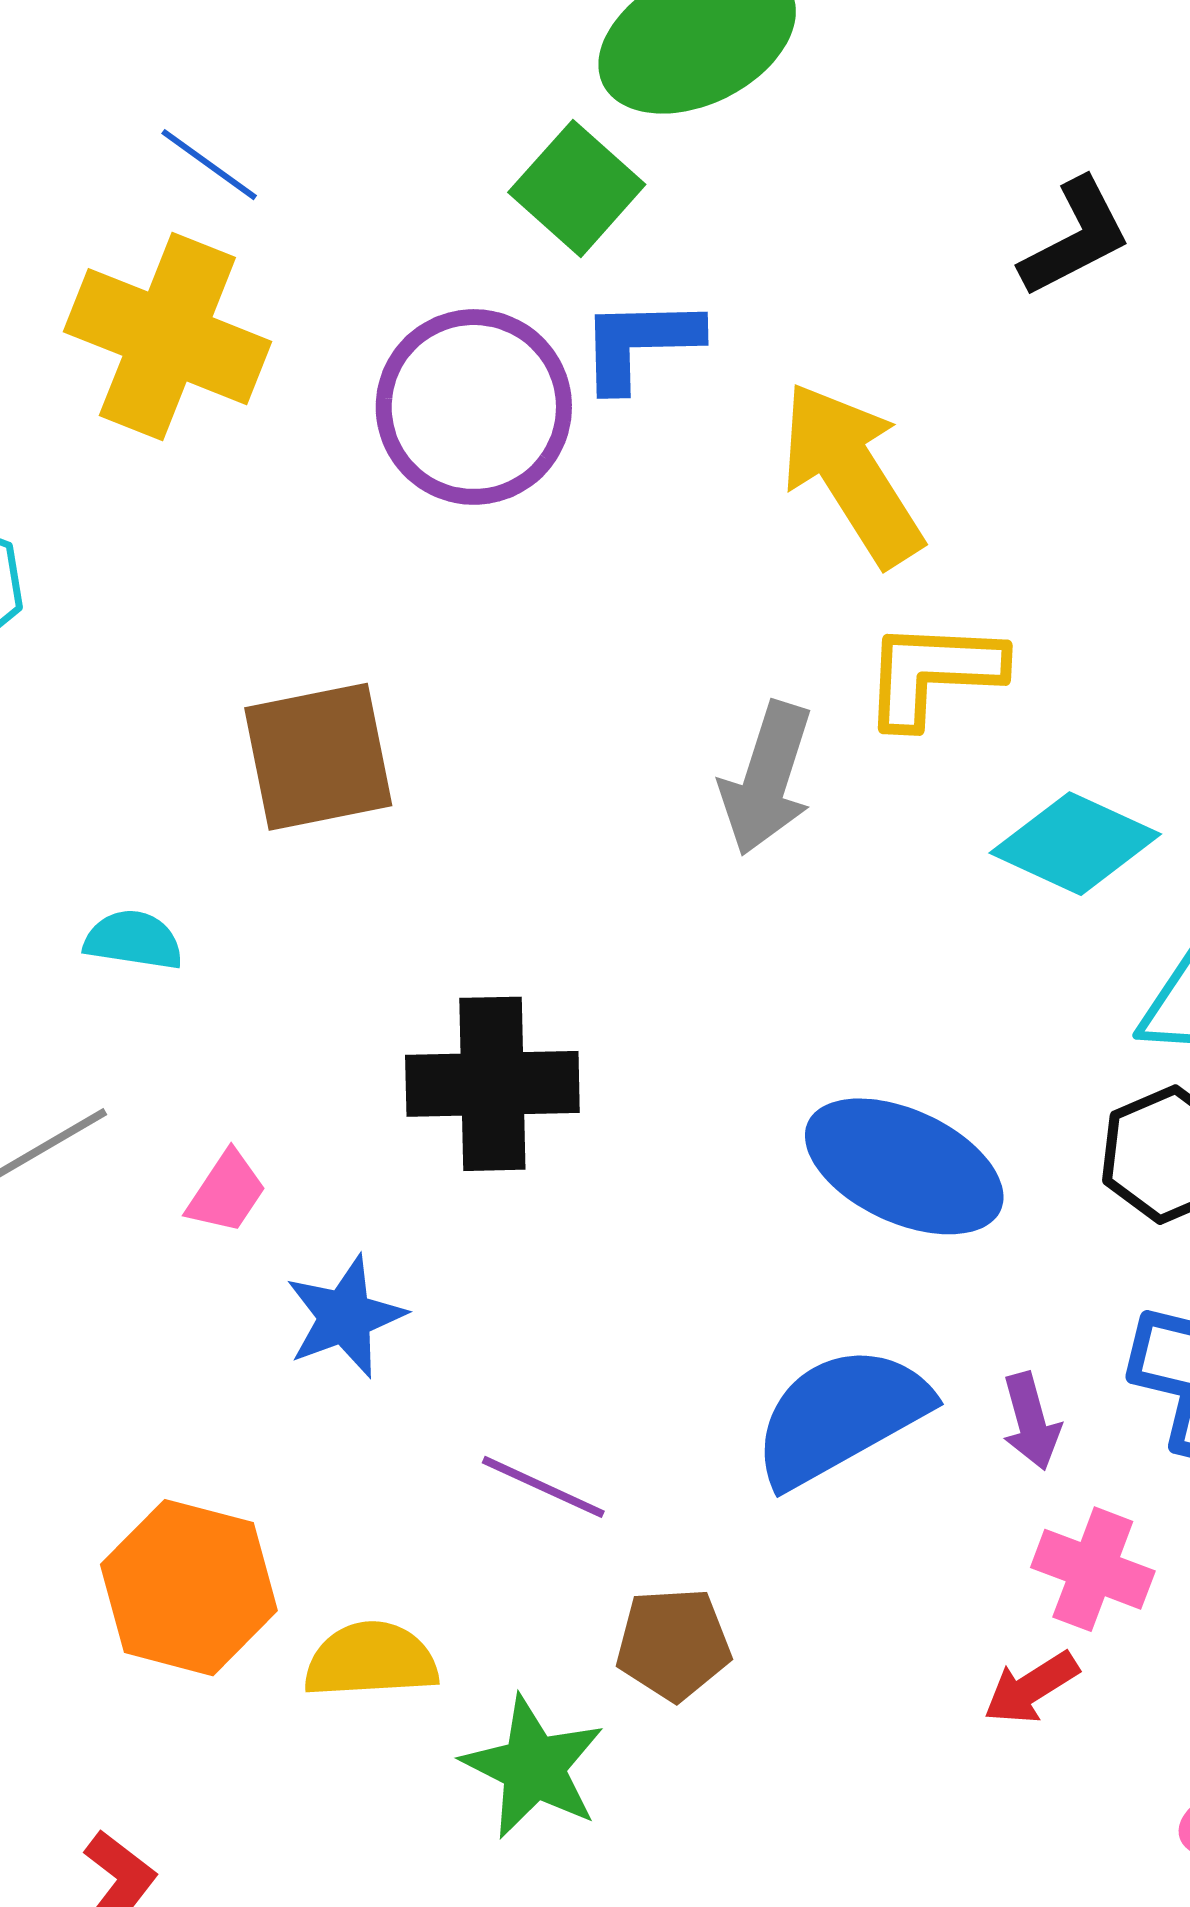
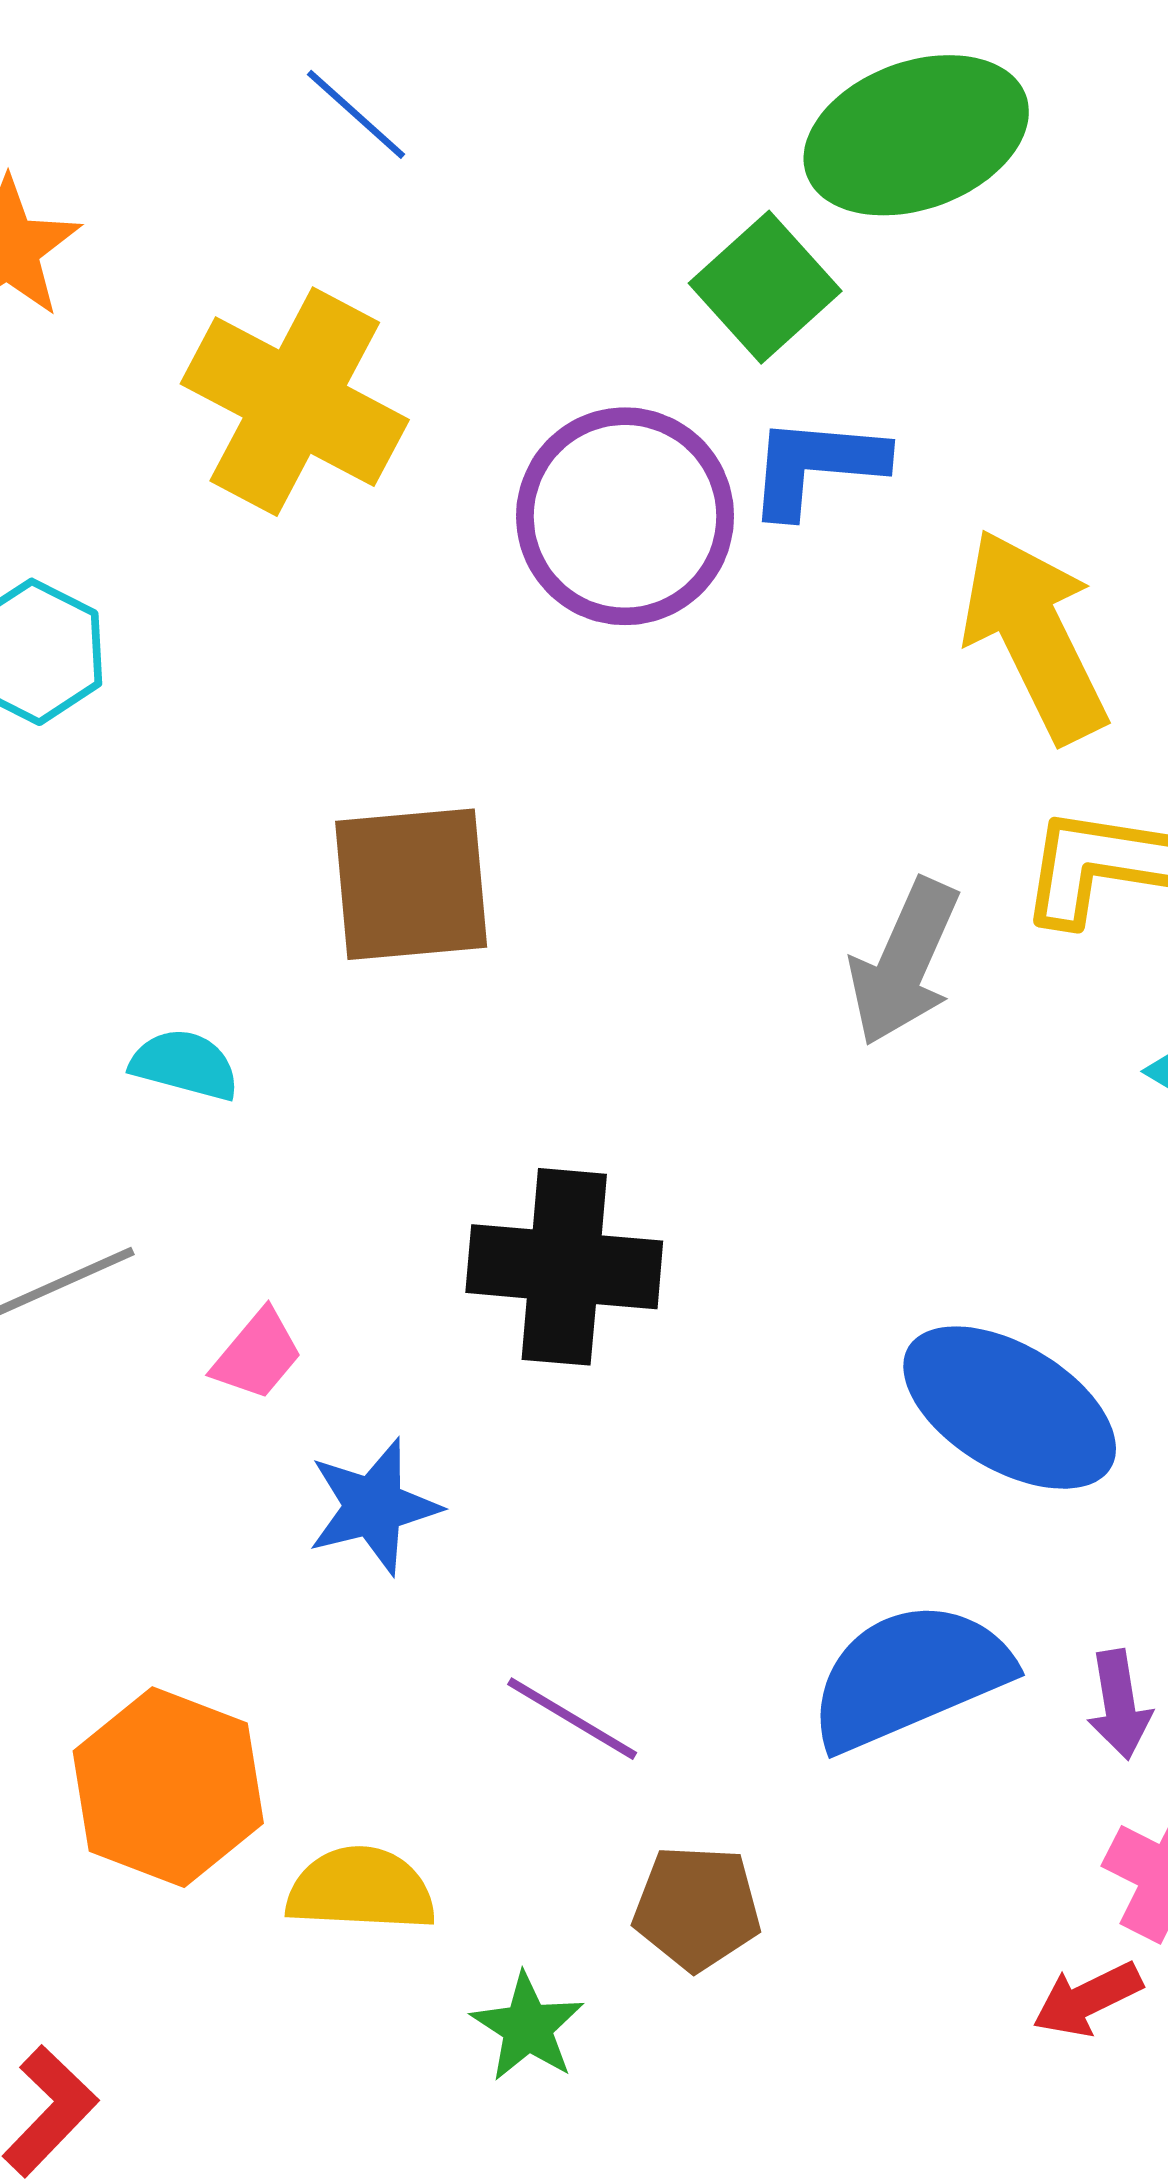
blue line: (209, 165) -> (356, 114), moved
green star: (533, 1767) -> (528, 2027), size x0.7

